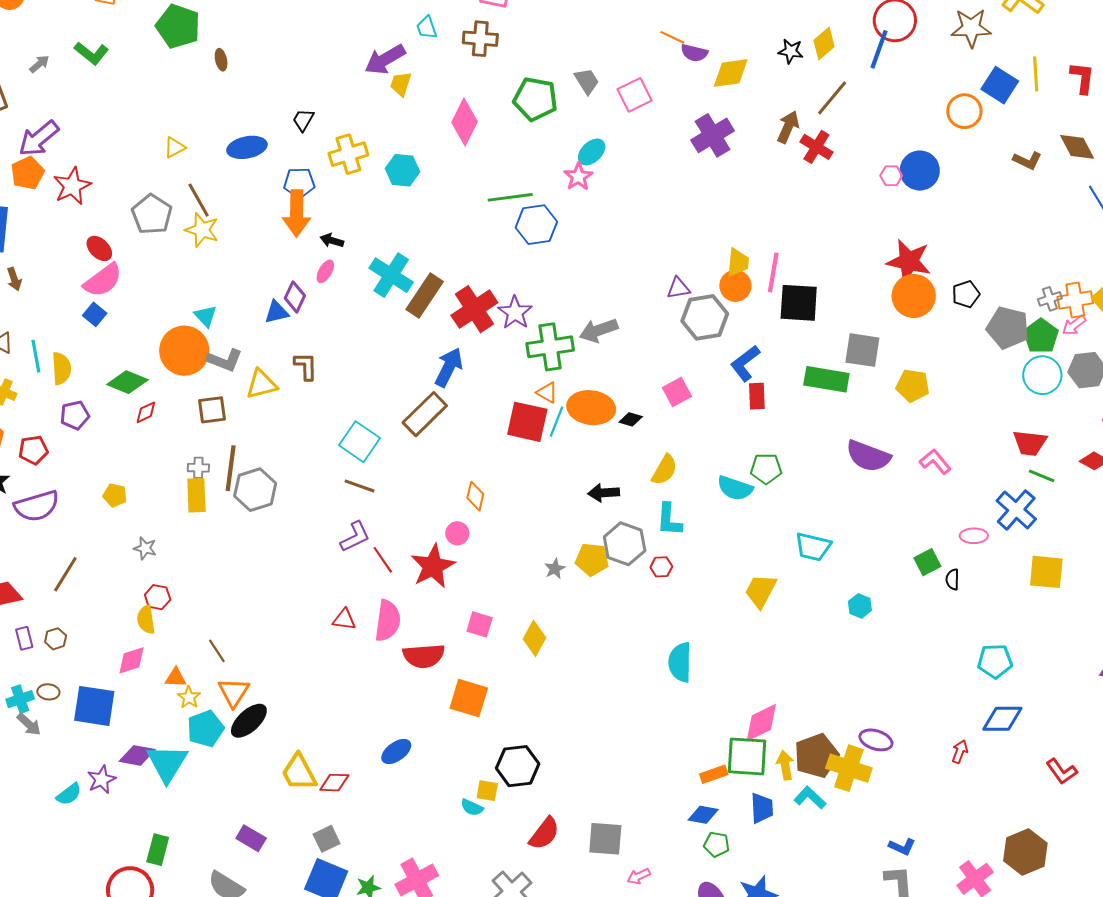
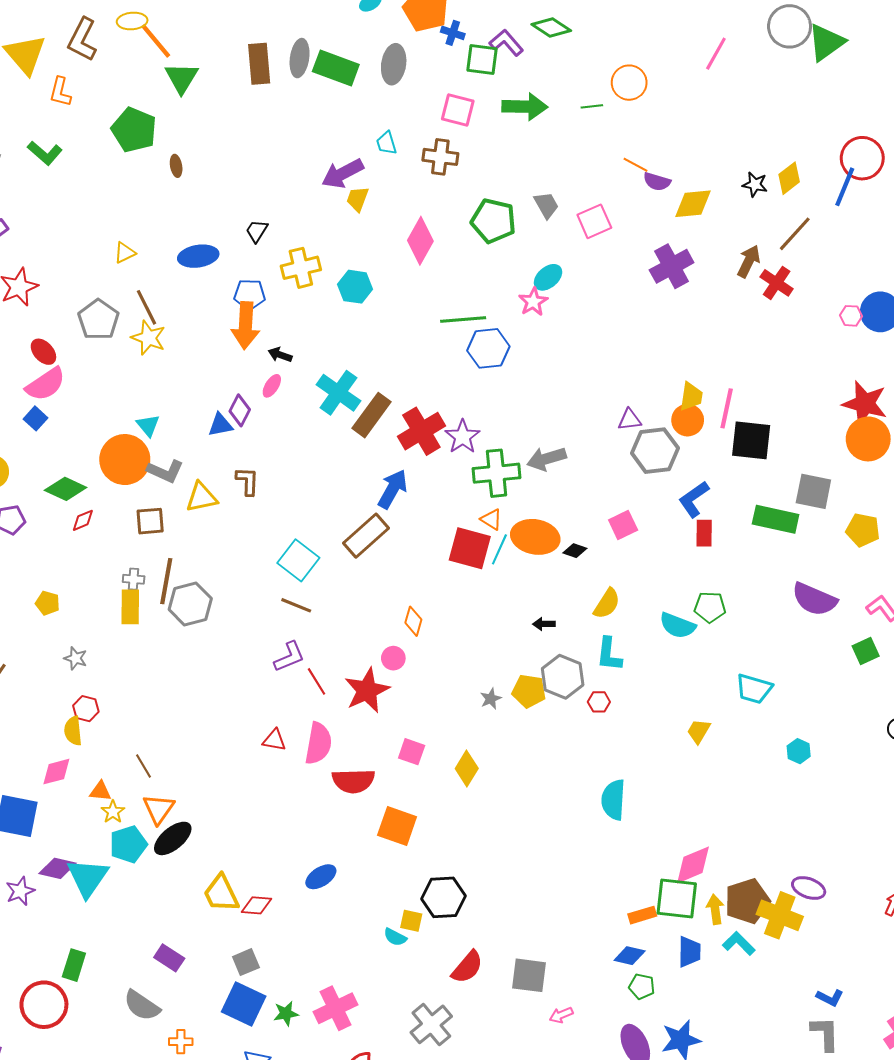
black arrow: (604, 493) -> (544, 624), size x0.7
green square: (927, 562) -> (866, 651), moved
yellow trapezoid: (761, 591) -> (699, 731), size x0.7

